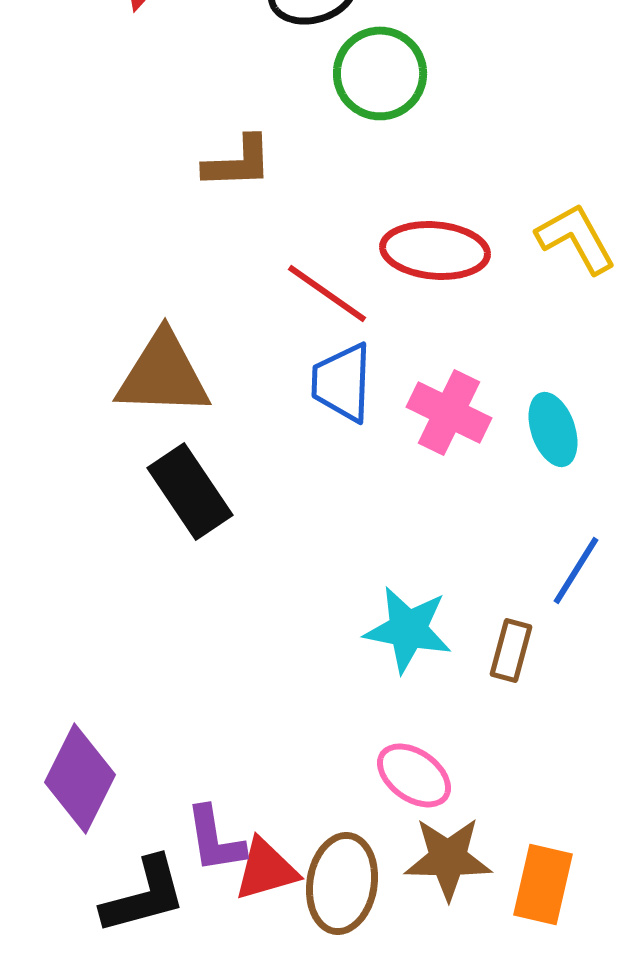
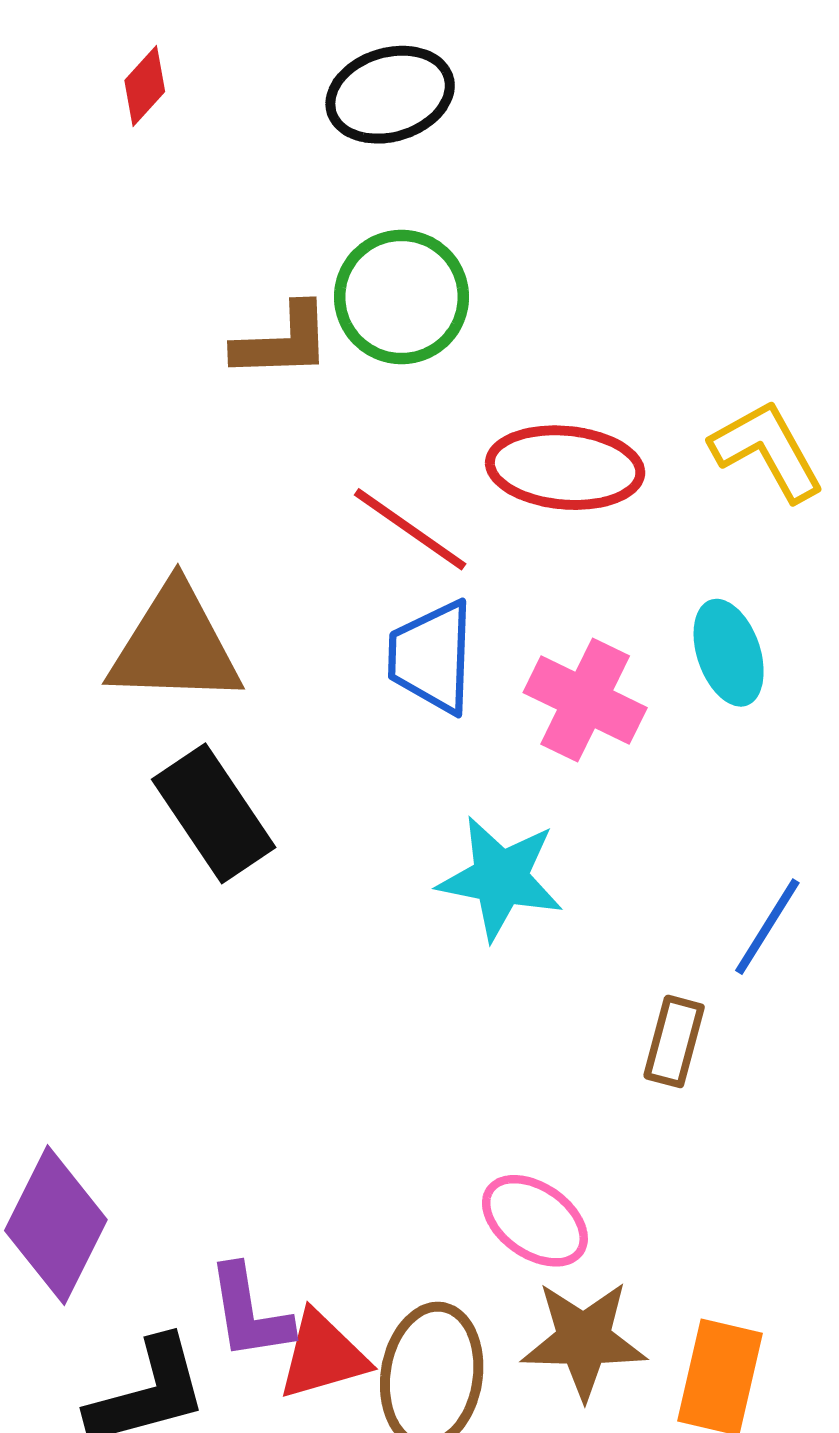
green circle: (380, 73) -> (402, 297), moved
cyan ellipse: (553, 429) -> (729, 653), moved
cyan star: (408, 629) -> (501, 878), moved

